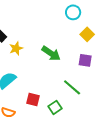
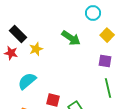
green arrow: (51, 53) -> (71, 38), moved
green line: (72, 87) -> (108, 88), moved, turned 36

